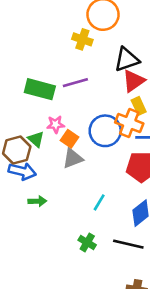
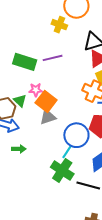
blue circle: (105, 131) -> (76, 135), moved
orange square: (70, 139) -> (46, 101), size x1.5
green cross: (87, 242) -> (62, 171), moved, size x1.6

